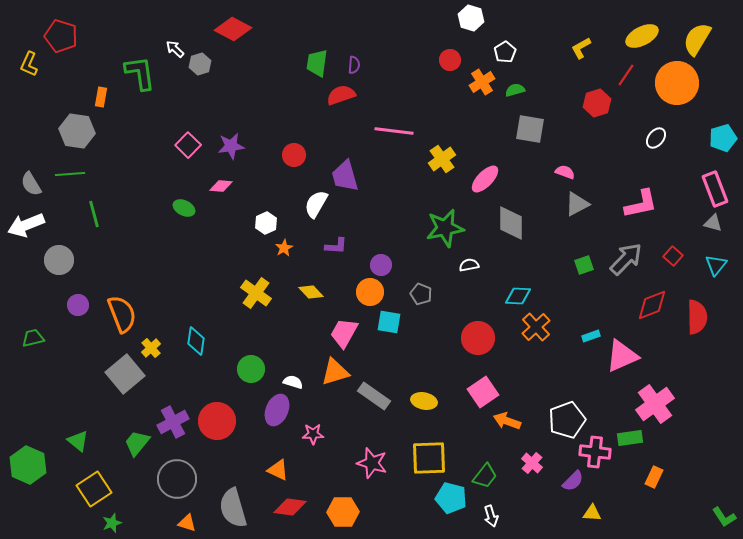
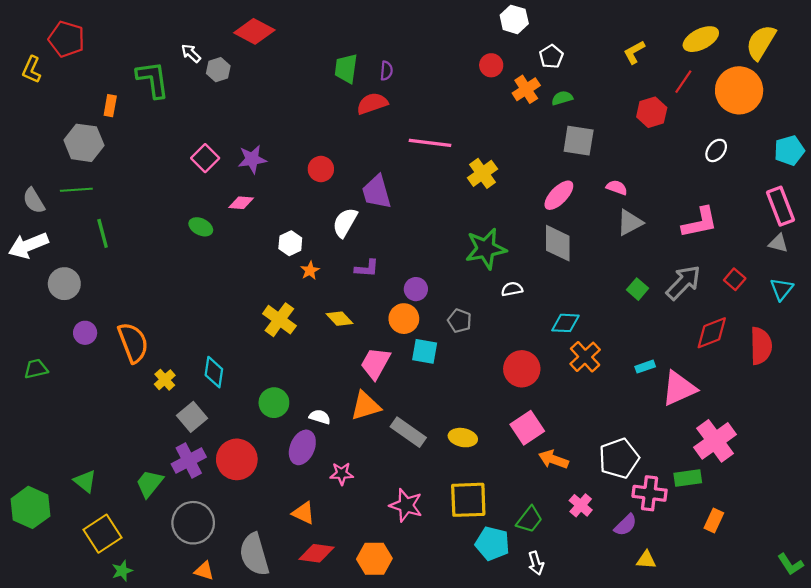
pink ellipse: (485, 179) -> (559, 195), moved
green square: (584, 265) -> (638, 289), turned -30
gray square: (125, 374) -> (192, 417), moved, size x0.7

